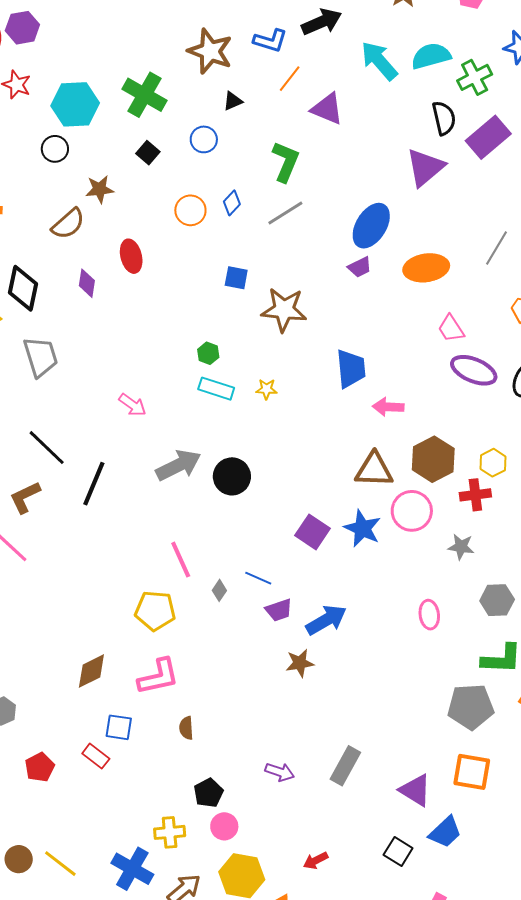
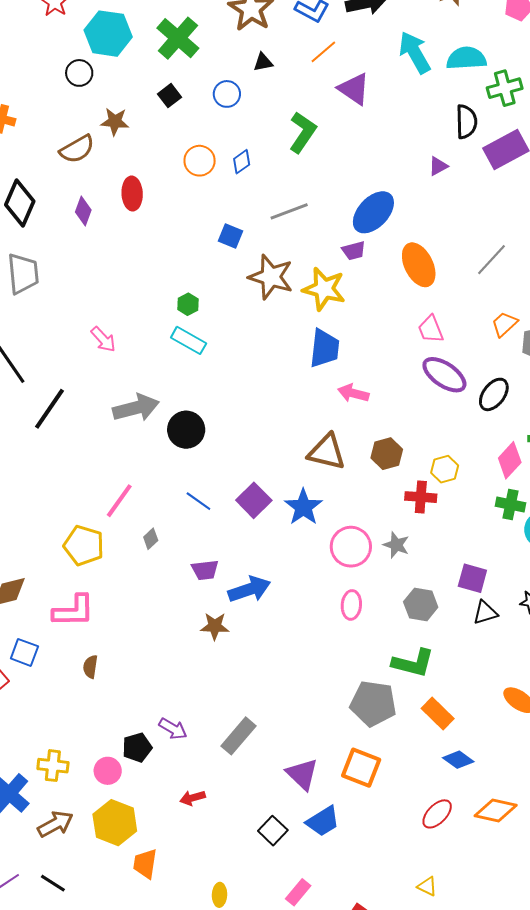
purple triangle: (425, 167) -> (438, 166), size x0.5
gray line: (285, 213) -> (289, 211), moved
orange ellipse: (426, 268) -> (419, 265), turned 60
yellow star: (267, 389) -> (324, 289), moved, size x2.0
brown hexagon: (433, 459) -> (387, 454), size x0.7
pink circle: (412, 511) -> (351, 547), moved
pink line: (181, 560) -> (119, 501), turned 48
blue line: (258, 578) -> (198, 501), moved
black pentagon: (209, 793) -> (137, 747), moved
red arrow: (316, 861) -> (193, 798), moved

